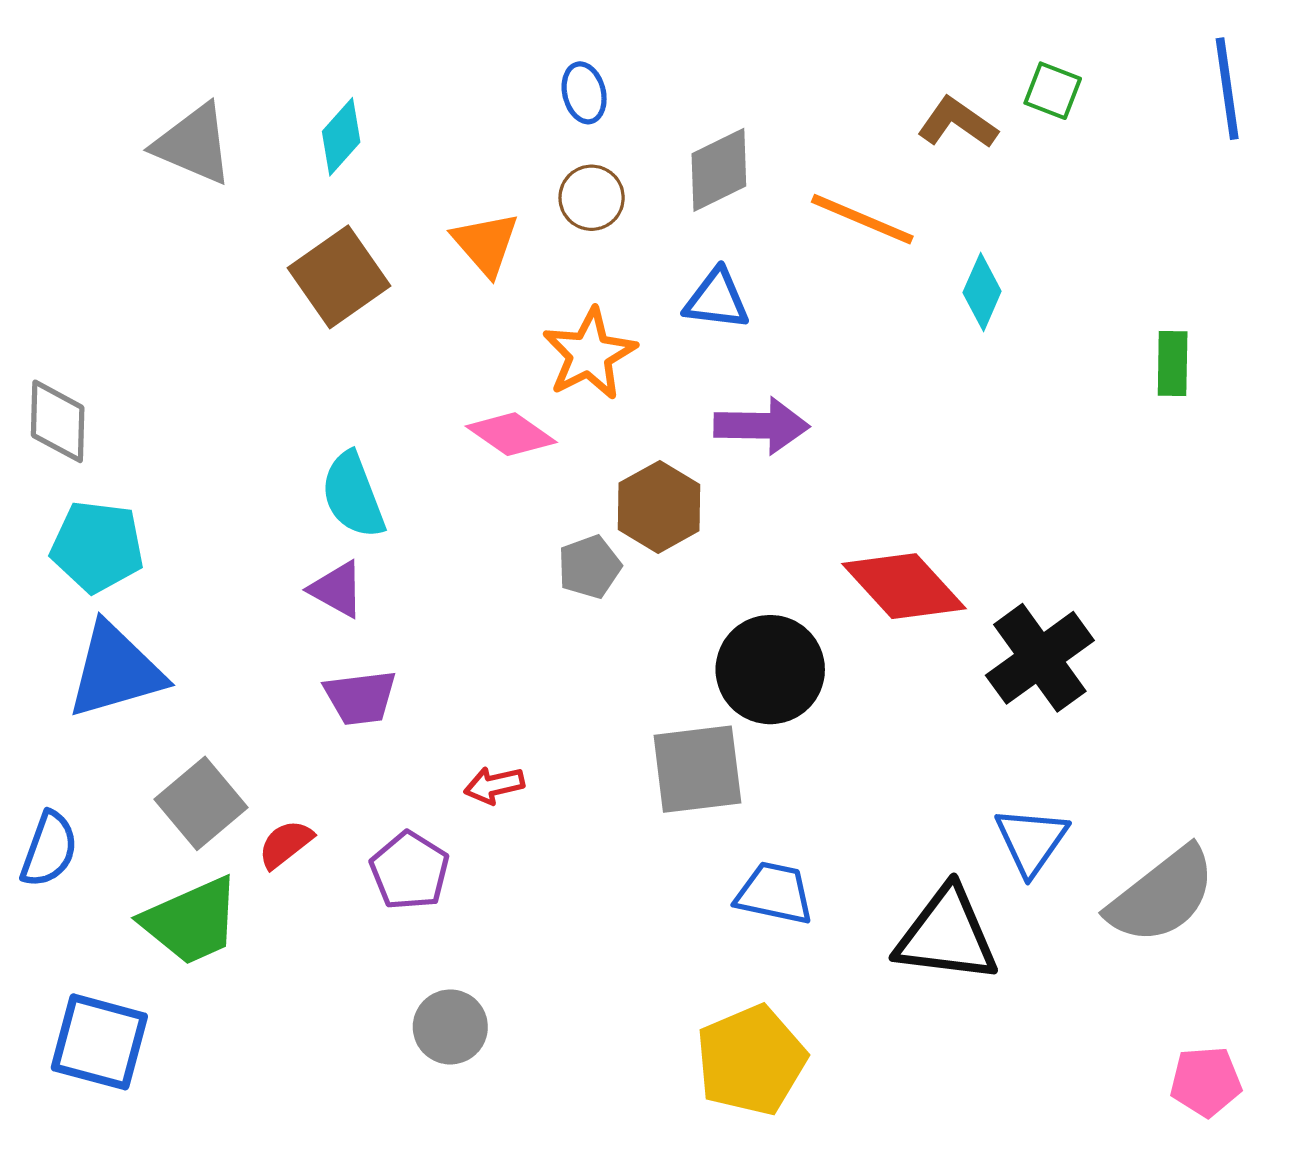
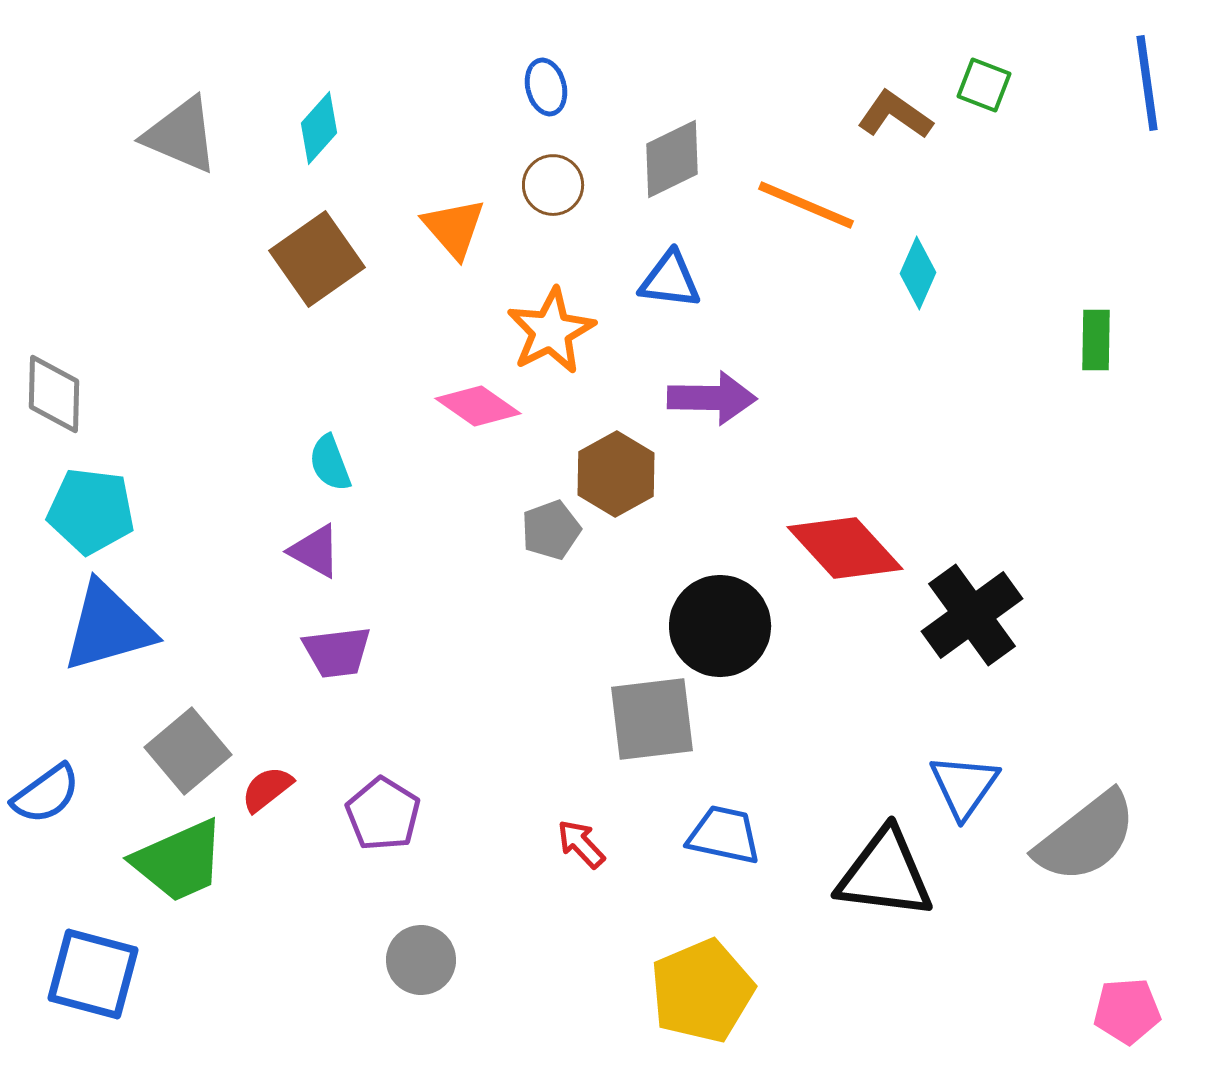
cyan semicircle: (353, 495) -> (330, 463), size x0.7
red arrow: (494, 785) -> (581, 844), moved, turned 60
blue semicircle: (49, 849) -> (46, 794), turned 34

